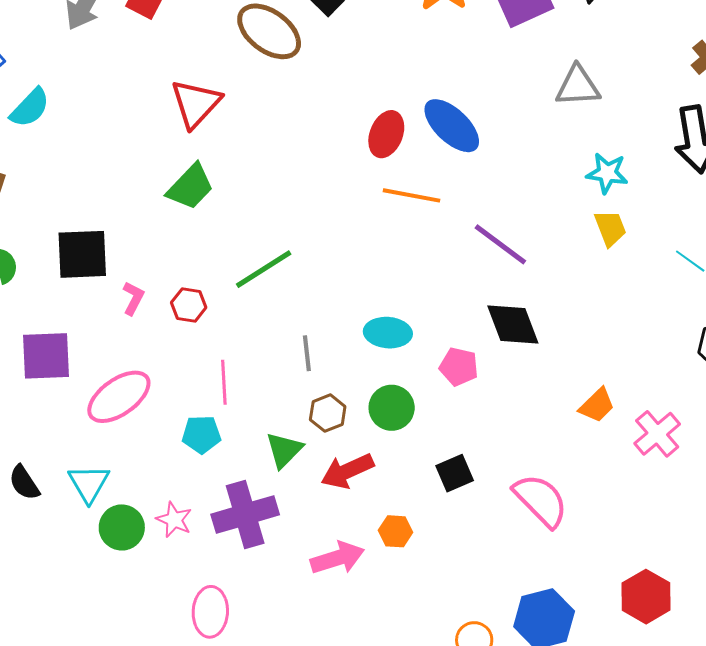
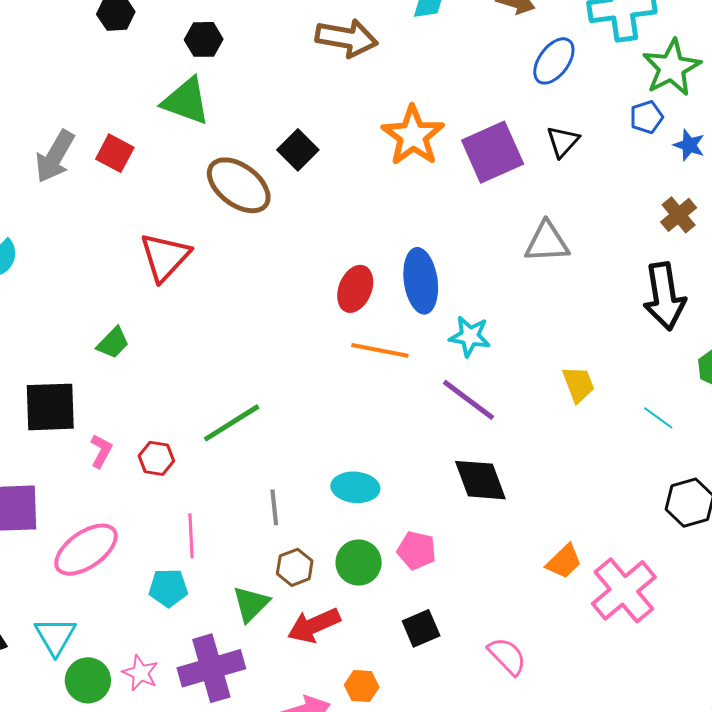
blue ellipse: (452, 126) -> (421, 281), turned 38
cyan star: (607, 173) -> (470, 336), moved
green trapezoid: (190, 187) -> (113, 343), moved, size x0.7
pink pentagon: (459, 367) -> (417, 550), moved
pink cross: (657, 434) -> (624, 590), size x1.4
pink semicircle: (541, 500) -> (507, 656), size x0.7

